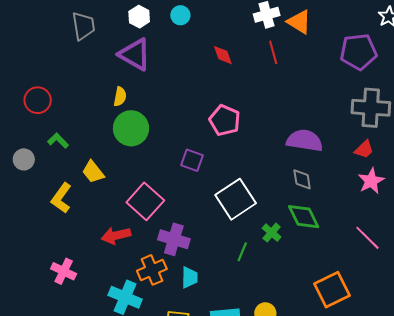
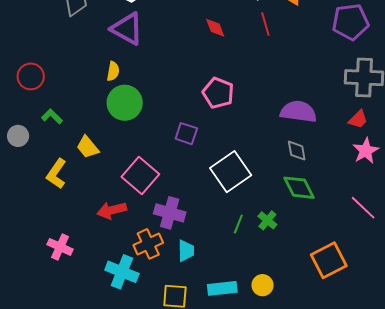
green cross: (272, 233) -> (267, 220), moved

